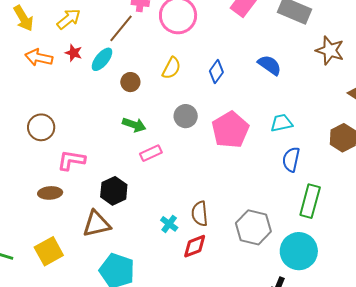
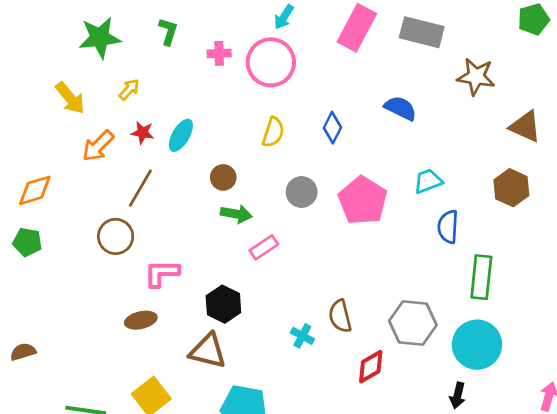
yellow arrow: (69, 19) -> (129, 89), size x0.7
brown line: (121, 28) -> (140, 188), moved
orange arrow: (39, 58) -> (98, 146), turned -48
brown circle: (130, 82) -> (223, 177), moved
brown triangle: (97, 224) -> (208, 351), turned 36
red diamond: (195, 246) -> (371, 367), moved

